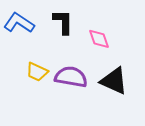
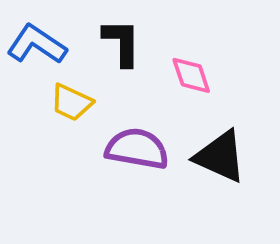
yellow trapezoid: (37, 72) -> (71, 102), moved

